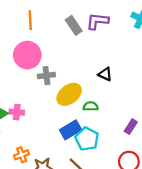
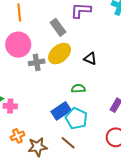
gray rectangle: (74, 25) -> (58, 27), moved
yellow ellipse: (69, 94) -> (60, 54), moved
pink cross: (17, 112) -> (10, 106), moved

